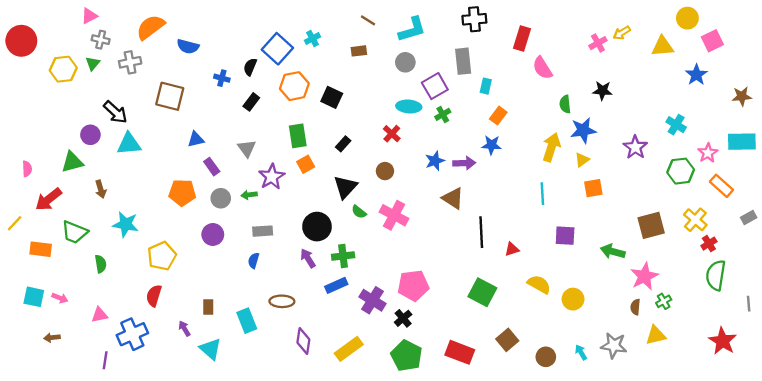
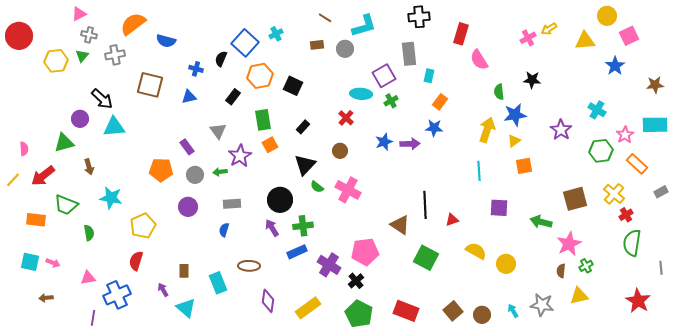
gray circle: (405, 62) -> (345, 49), moved
black rectangle: (251, 102) -> (233, 97), moved
blue triangle: (196, 139) -> (189, 97), moved
brown triangle: (453, 198) -> (400, 225), moved
yellow line: (15, 223) -> (13, 180), moved
brown square: (507, 340) -> (453, 311), moved

